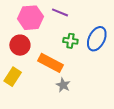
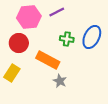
purple line: (60, 12) -> (57, 12), turned -49

